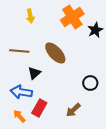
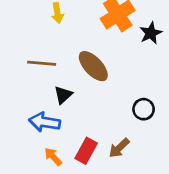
red rectangle: (39, 108) -> (86, 151), moved
orange arrow: (19, 116) -> (53, 157), moved

